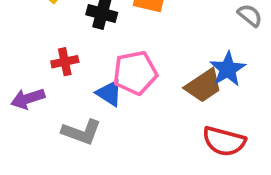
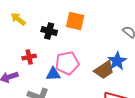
blue triangle: (109, 93) -> (53, 74), turned -35

